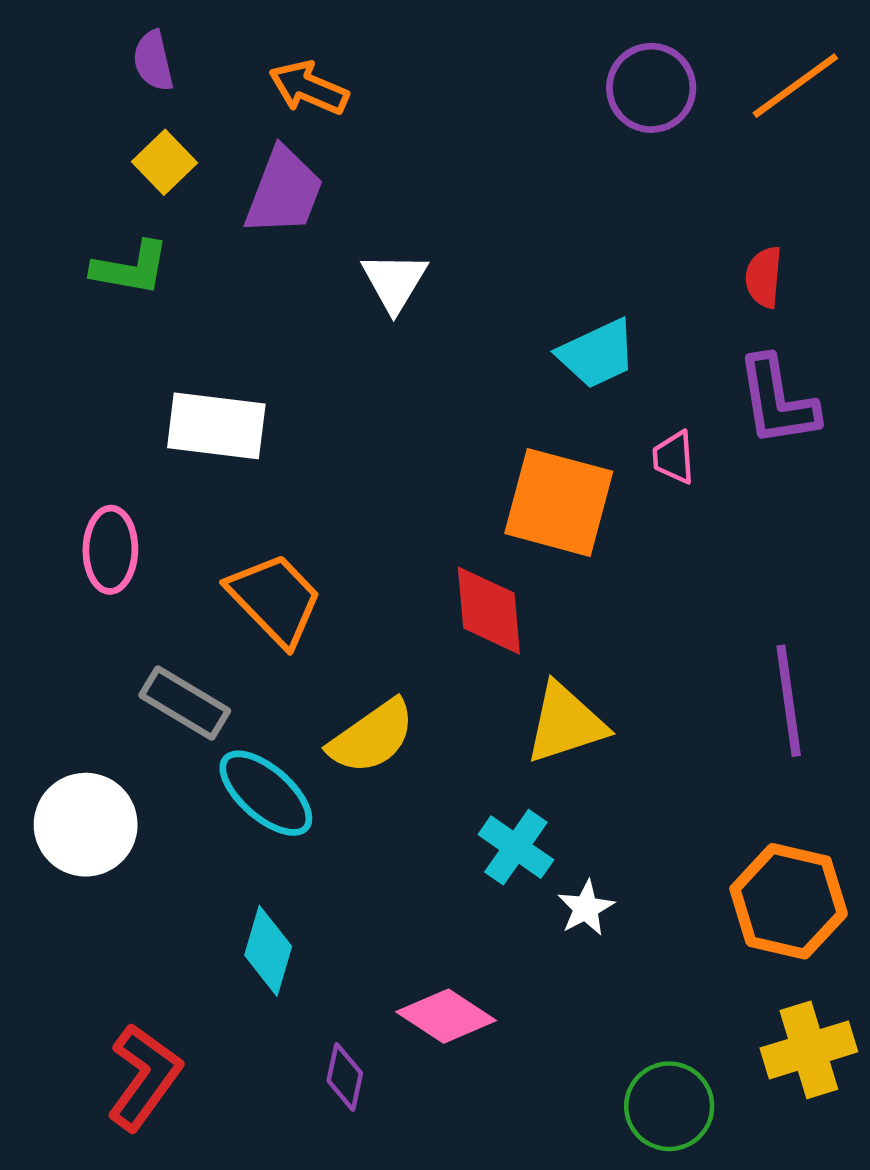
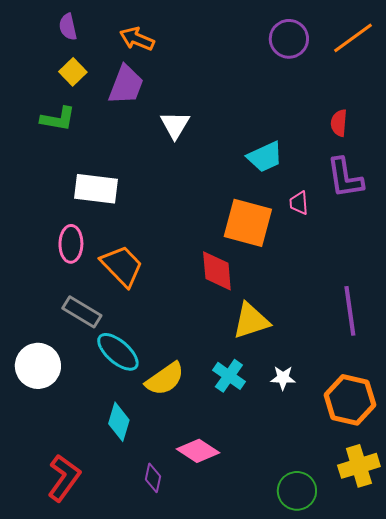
pink ellipse: (110, 550) -> (71, 244), moved
yellow semicircle: (372, 737) -> (165, 379), moved
white star: (586, 908) -> (283, 378), moved, turned 30

